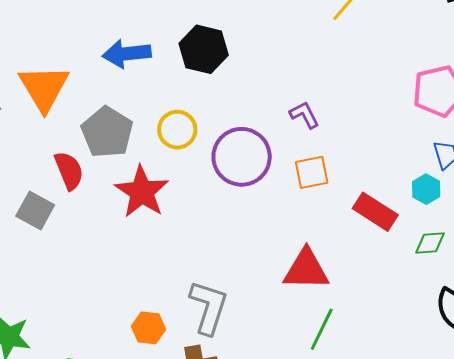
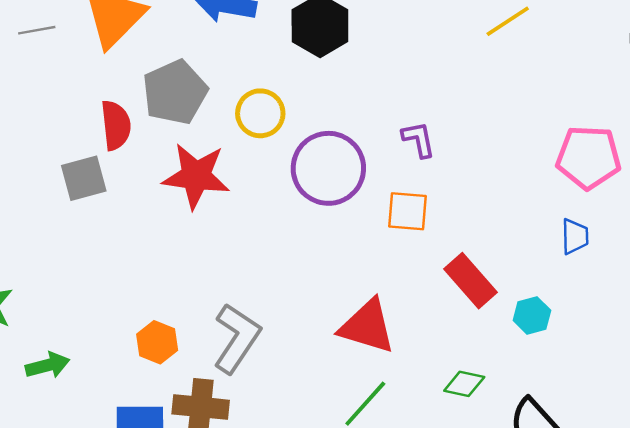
cyan hexagon: (426, 189) -> (532, 315), moved
red star: (142, 192) -> (196, 176), turned 30
gray square: (35, 210) -> (84, 178), moved, turned 30
green diamond: (430, 243) -> (464, 384), moved

